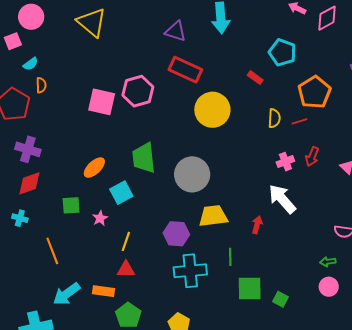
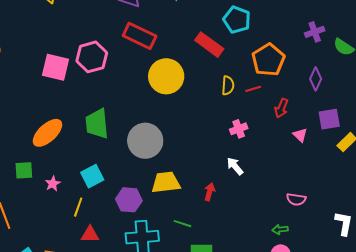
red rectangle: (255, 78) -> (209, 45), size x1.8
red arrow: (312, 157) -> (281, 108), moved
orange ellipse: (94, 168) -> (47, 133), size x1.4
cyan square: (121, 193) -> (92, 176), moved
white arrow: (282, 199) -> (235, 166), size x0.6
green line: (230, 257) -> (182, 224), turned -72
red triangle: (126, 269) -> (90, 234), moved

